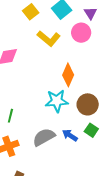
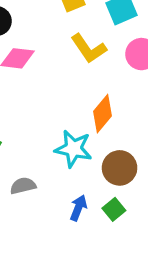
blue arrow: (70, 135) -> (78, 208), turned 63
gray semicircle: (44, 137) -> (23, 186), moved, size x0.7

